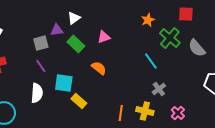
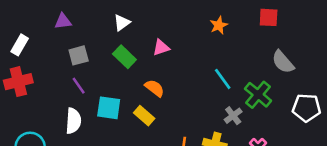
purple triangle: (57, 30) -> (63, 21), moved
green cross: (170, 38) -> (258, 95), moved
yellow rectangle: (79, 101) -> (144, 116), moved

